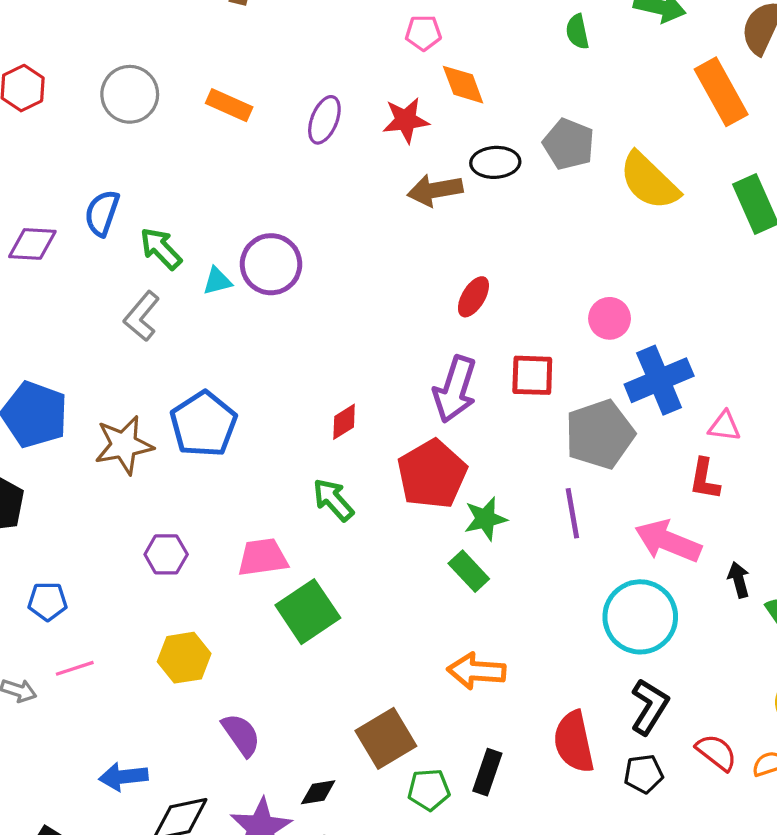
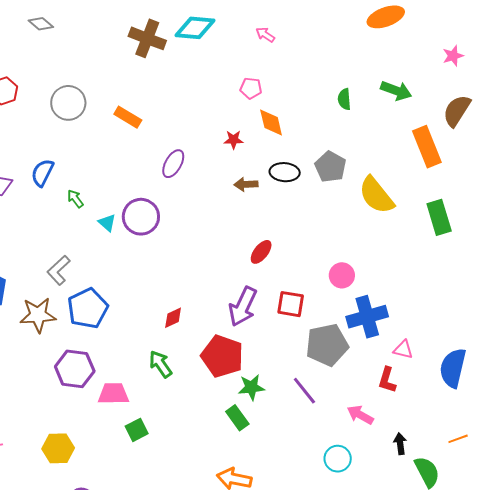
purple ellipse: (324, 120) -> (173, 164), moved
red star: (406, 120) -> (234, 140), size x0.7
brown arrow: (435, 190) -> (246, 184), size x0.7
green arrow: (161, 249) -> (75, 199), size x0.7
cyan triangle: (217, 281) -> (107, 223), turned 48
gray L-shape: (142, 316) -> (59, 270), moved
red pentagon: (432, 474) -> (222, 356), turned -30
purple line: (572, 513) -> (304, 391), turned -36
pink arrow: (668, 541) -> (360, 415), size x0.7
purple hexagon: (166, 554) -> (75, 369), moved, size x1.5
green square: (308, 612) -> (137, 430), size x0.6
cyan circle: (640, 617) -> (338, 459), size x0.6

